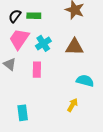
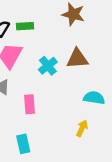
cyan cross: (43, 43) -> (48, 66), moved
pink rectangle: (37, 70) -> (29, 104), moved

